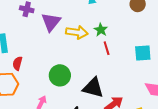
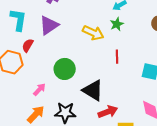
purple triangle: (51, 22) -> (49, 25), moved
green star: (101, 30) -> (117, 24), moved

